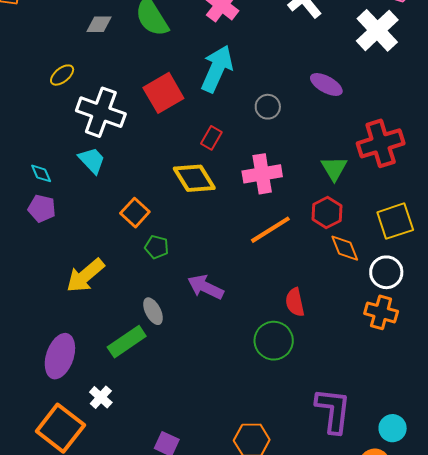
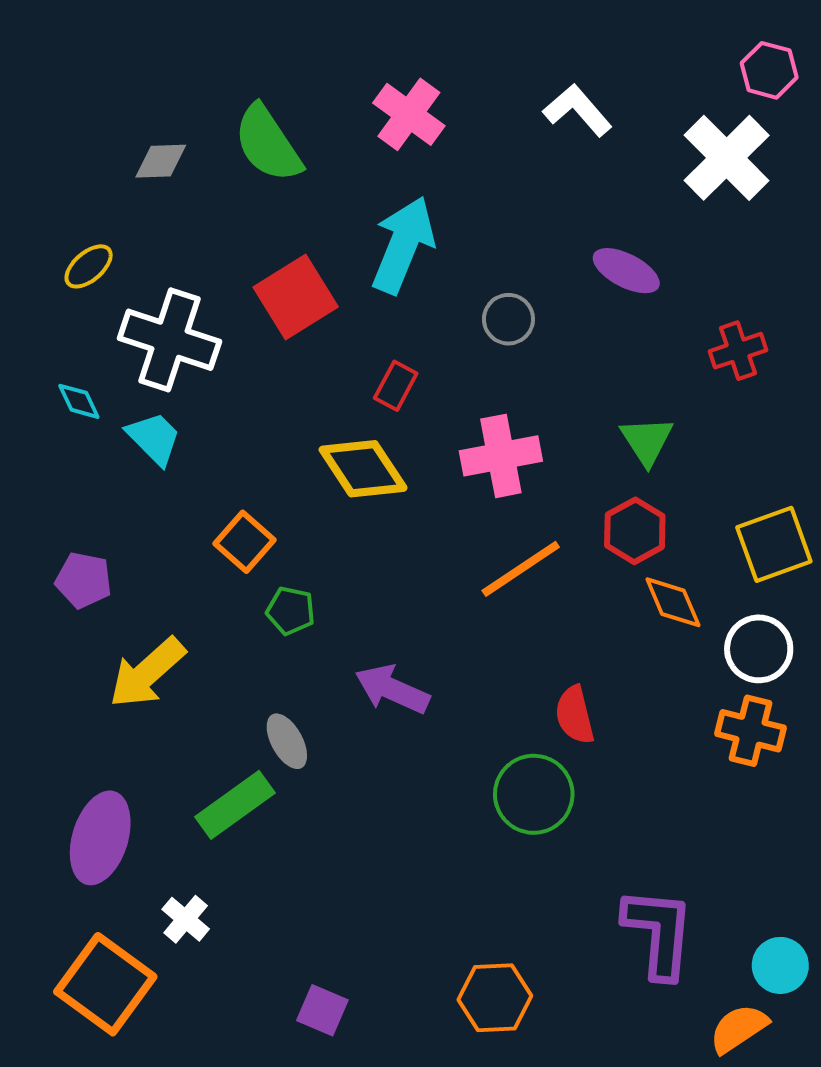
red cross: (381, 143) -> (738, 351), moved, size x0.6
cyan diamond: (41, 173) -> (79, 401), moved
purple pentagon: (42, 208) -> (84, 580), moved

